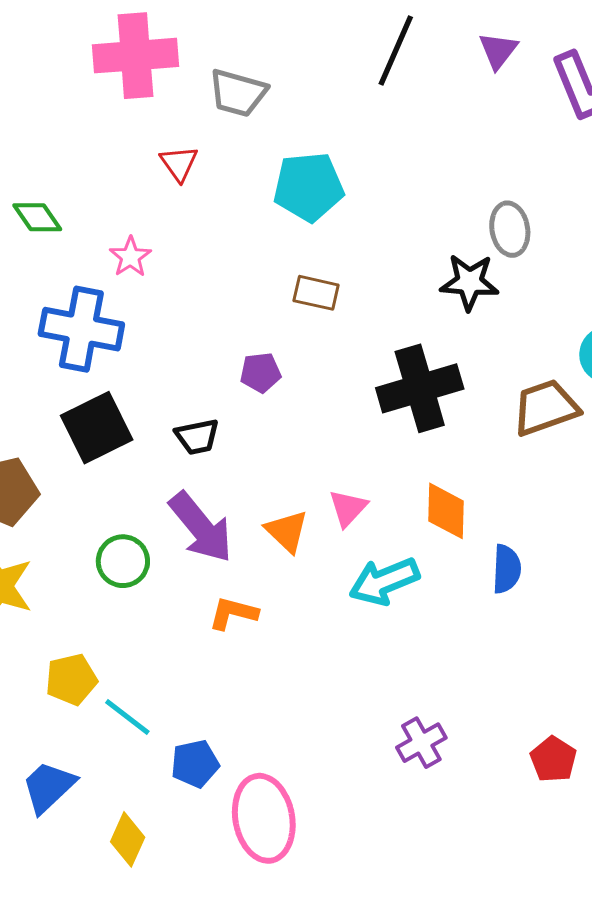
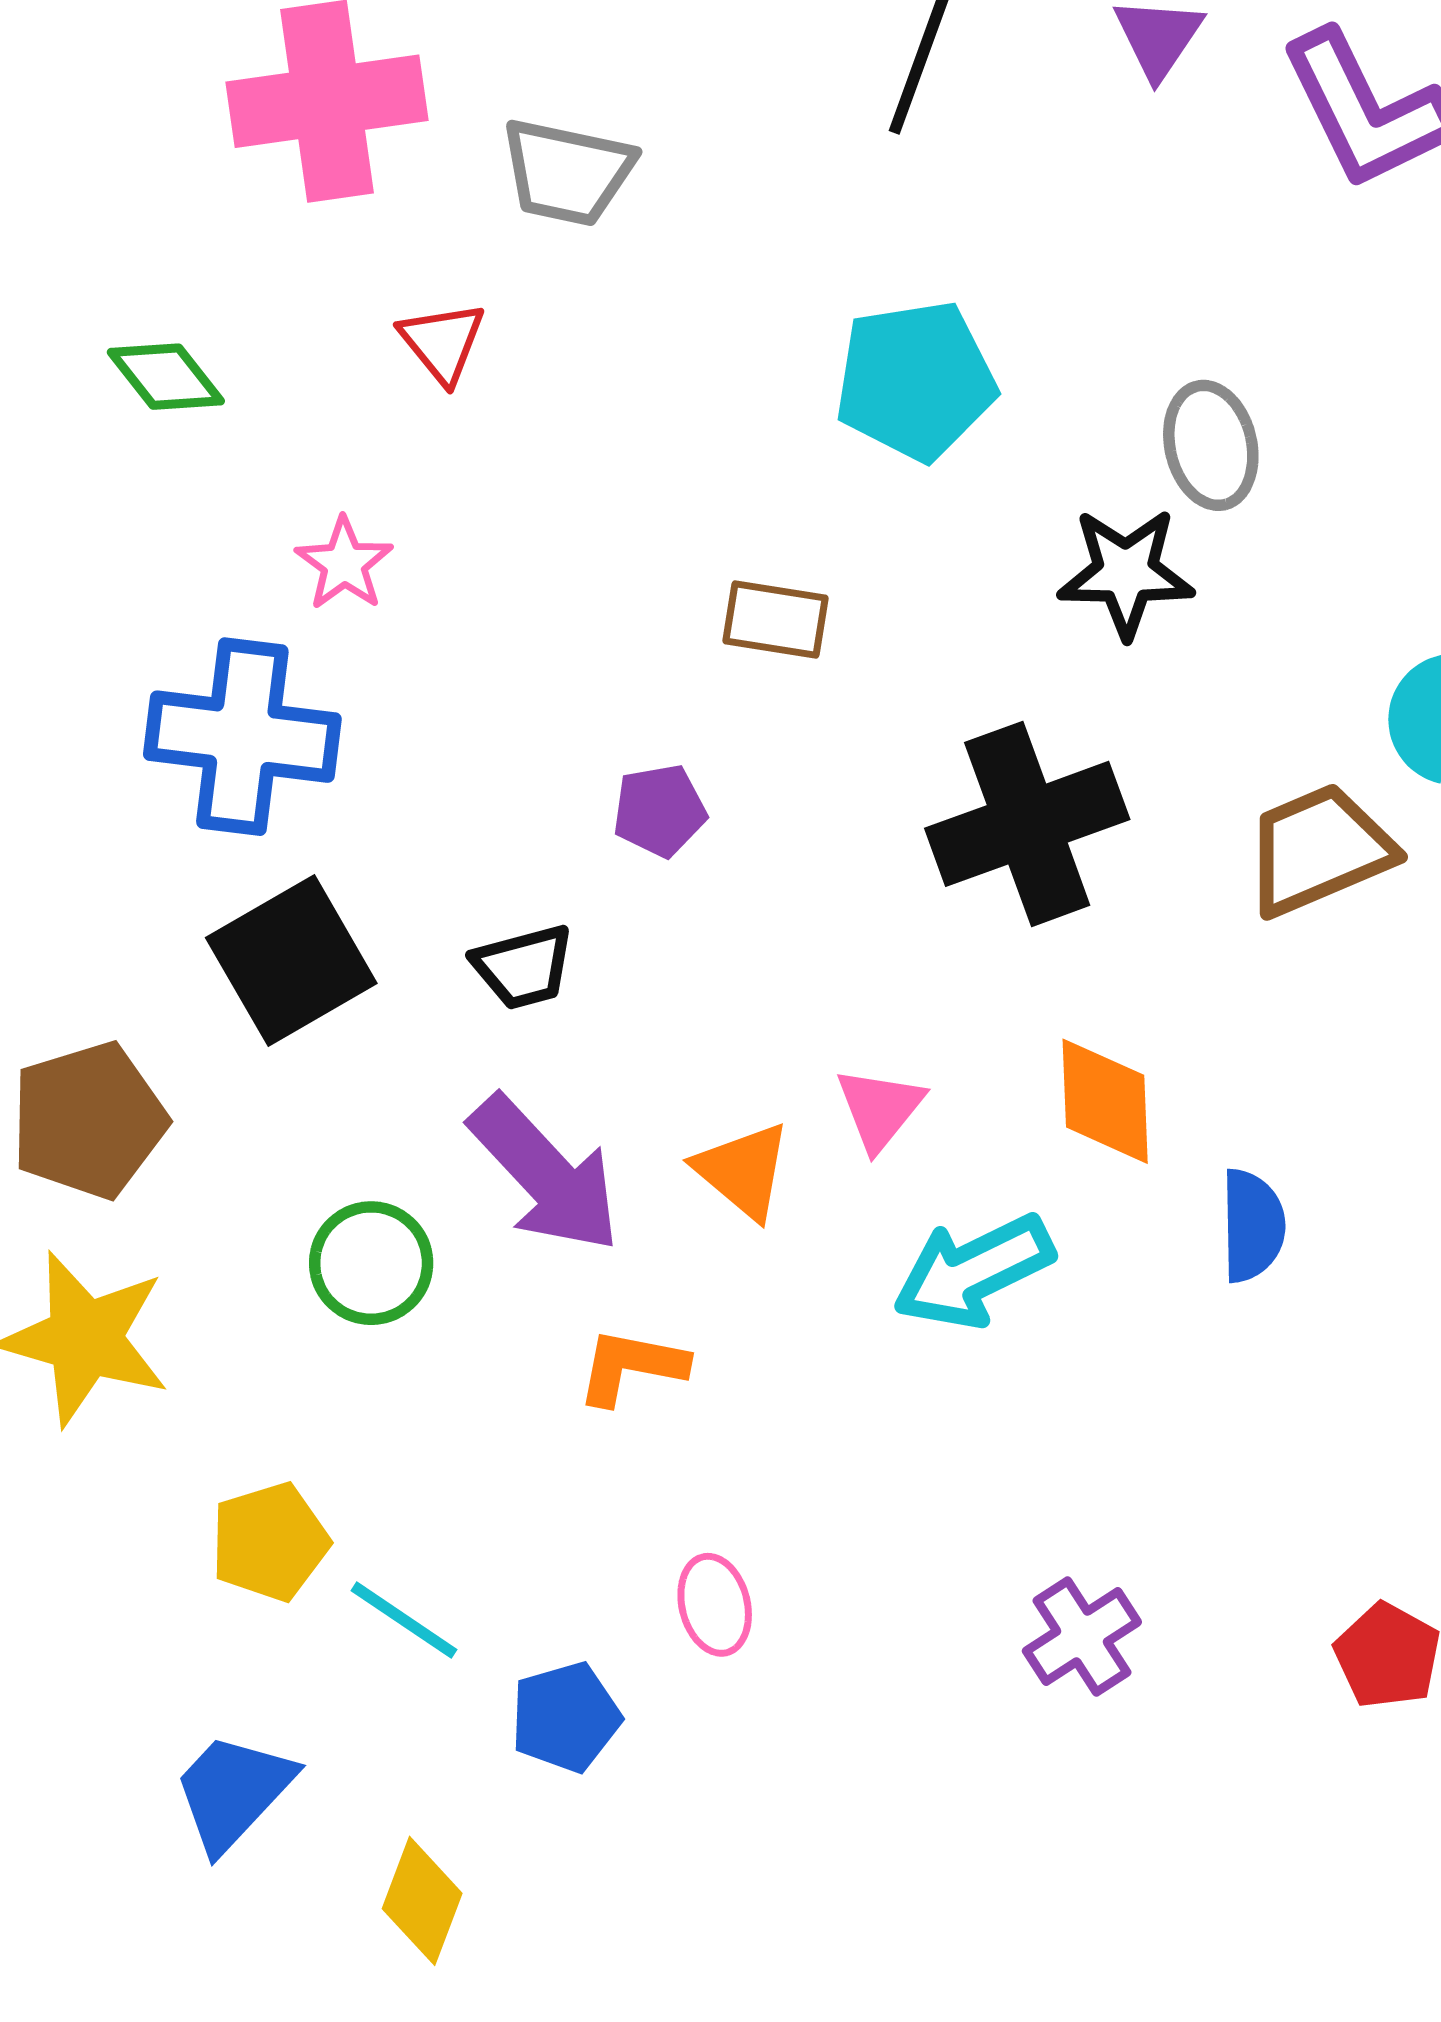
cyan pentagon: (309, 187) -> (915, 380), moved
green diamond: (37, 217) -> (166, 377), moved
pink ellipse: (264, 818) -> (715, 1605), moved, size x0.5

